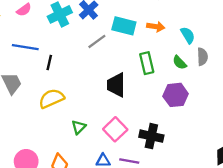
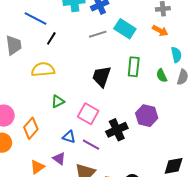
orange arrow: (156, 27) -> (160, 31), moved
purple hexagon: (176, 95) -> (147, 116), moved
pink square: (115, 129) -> (88, 114), turned -35
black cross: (151, 136) -> (117, 130), turned 35

